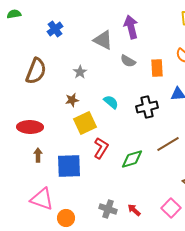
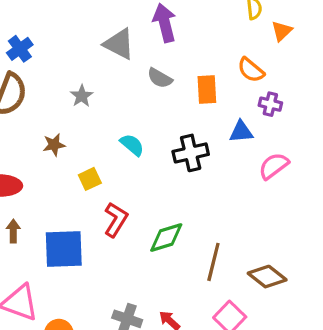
blue cross: (55, 29) -> (20, 49), moved
brown star: (72, 100) -> (54, 145), moved
yellow square: (85, 123) -> (90, 179), size x0.6
brown line: (168, 144) -> (213, 262), moved, turned -45

